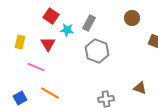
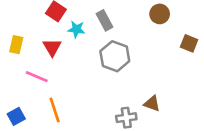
gray rectangle: (89, 23) -> (105, 20), turned -56
brown triangle: (140, 88) -> (152, 104), moved
orange line: (50, 93) -> (55, 110), turned 42

